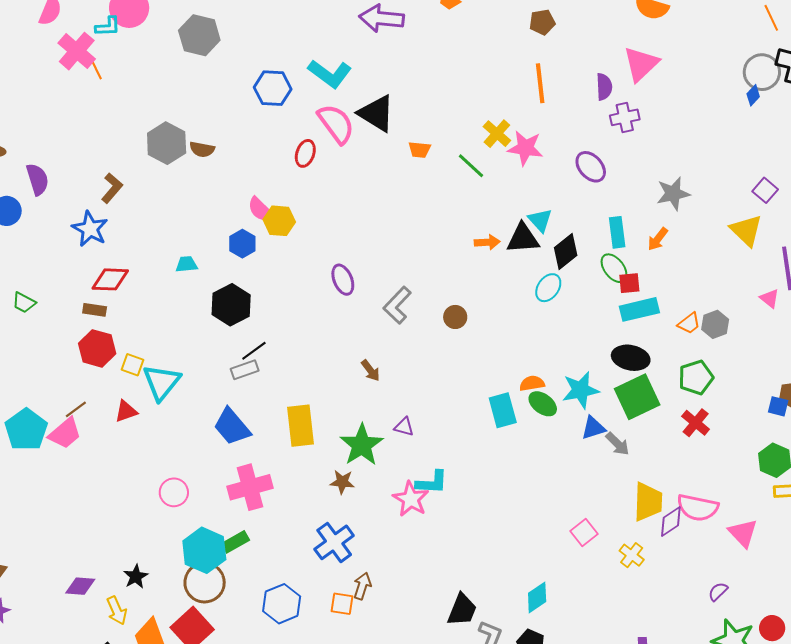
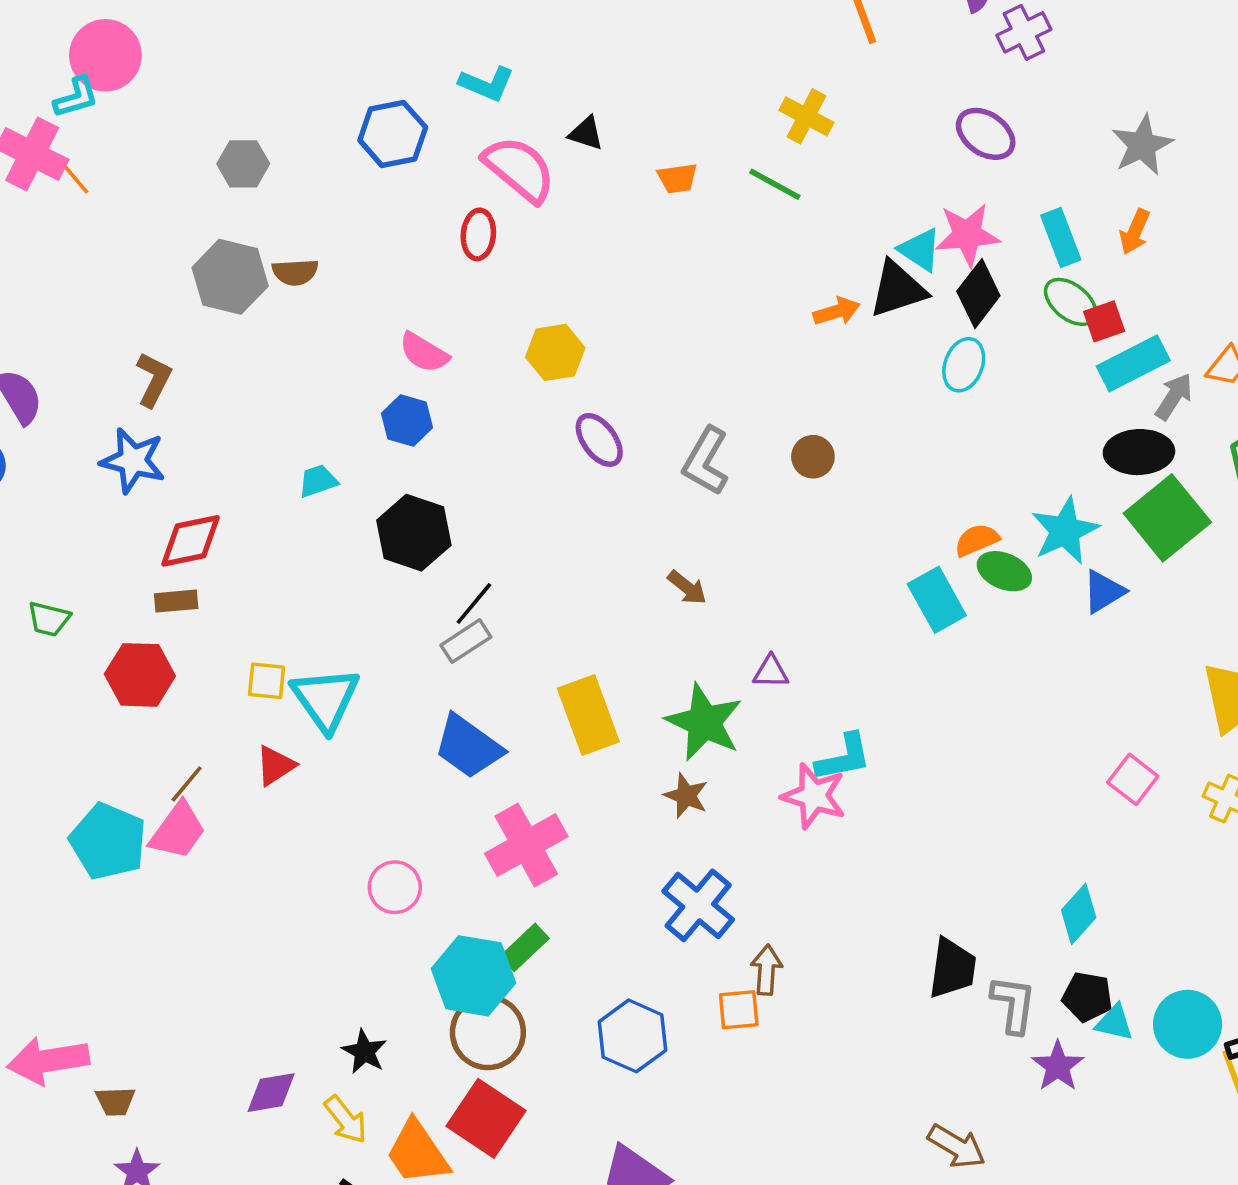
gray hexagon: (199, 35) -> (243, 164), moved, size x0.7
cyan L-shape: (330, 74) -> (487, 84), size x0.7
black triangle: (376, 113) -> (586, 133), size x0.5
pink star: (525, 148) -> (967, 235), moved
yellow hexagon: (279, 221) -> (555, 352), moved
red hexagon: (97, 348) -> (140, 675), moved
gray arrow: (618, 444) -> (1174, 397), moved, turned -88
brown star: (342, 482) -> (686, 796), turned 30

